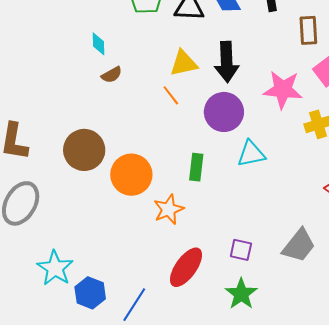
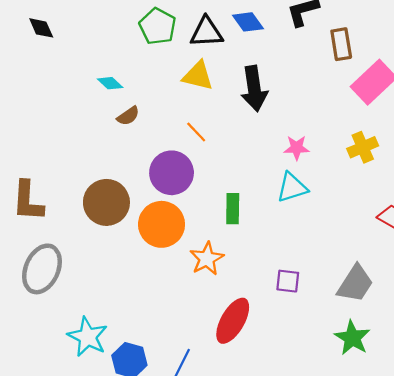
cyan diamond: (98, 44) -> (110, 83), turned -40
yellow triangle: (184, 63) -> (198, 76), moved, turned 32
pink star: (283, 90) -> (297, 148), moved, size x0.6
purple circle: (224, 112) -> (172, 173), moved
purple square: (241, 250) -> (288, 281), moved
green star: (241, 294) -> (352, 338), moved

